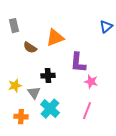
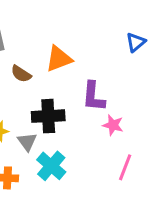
black cross: (48, 76) -> (48, 116), size x1.5
pink line: (87, 111) -> (125, 167), moved

